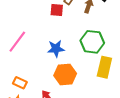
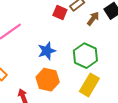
blue star: (56, 49) -> (47, 51), turned -30

